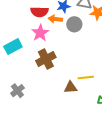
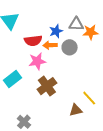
pink star: (40, 33) -> (37, 61), turned 30
yellow line: (86, 78) -> (89, 98), turned 63

